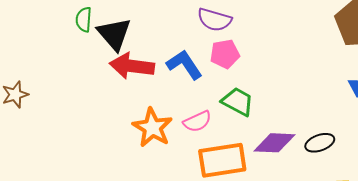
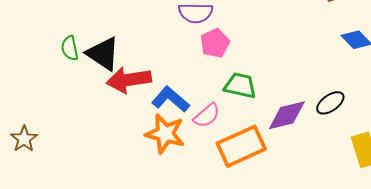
blue L-shape: (184, 65) -> (171, 99), moved

